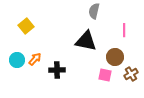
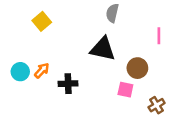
yellow square: (26, 26) -> (42, 21), moved
pink line: (124, 30) -> (159, 36), moved
brown cross: (131, 74) -> (157, 105), moved

